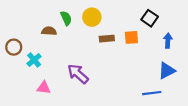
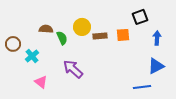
yellow circle: (92, 17) -> (82, 27), moved
green semicircle: (66, 18) -> (62, 38), moved
black square: (150, 18) -> (140, 17), turned 35
pink triangle: (44, 88) -> (41, 82), turned 32

